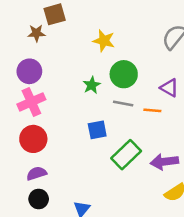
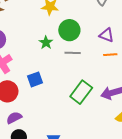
orange line: (152, 110) -> (110, 55), moved
blue square: (97, 130) -> (35, 79), moved

